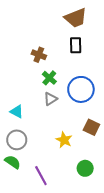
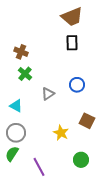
brown cross: (39, 55) -> (21, 52), moved
green cross: (49, 78) -> (25, 74), moved
blue circle: (81, 89) -> (77, 85), size x0.6
green semicircle: (13, 162) -> (12, 154), turned -91

